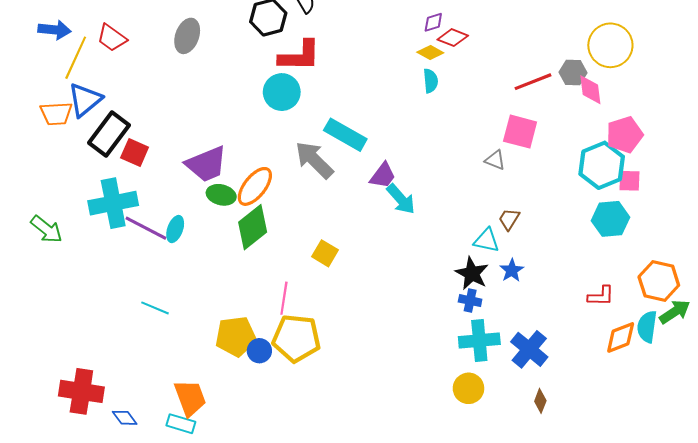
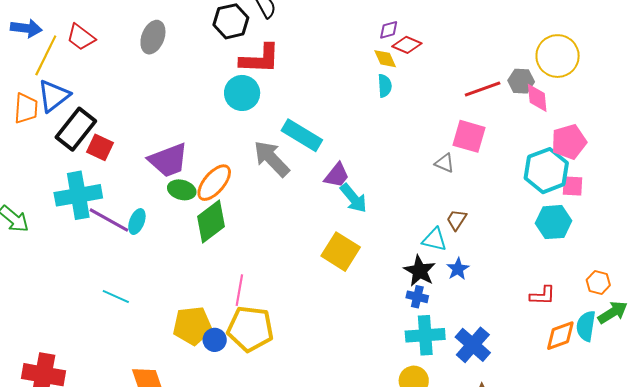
yellow diamond: (430, 53) -> (385, 59), turned 35
orange trapezoid: (56, 114) -> (26, 108), turned -84
yellow square: (325, 253) -> (341, 252), moved, size x1.5
orange hexagon: (659, 281) -> (598, 283), size x0.6

